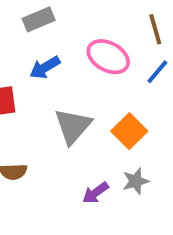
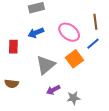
orange square: (129, 131) -> (74, 59), moved
purple arrow: (96, 193) -> (53, 90), moved

